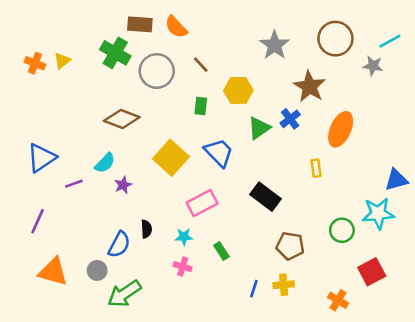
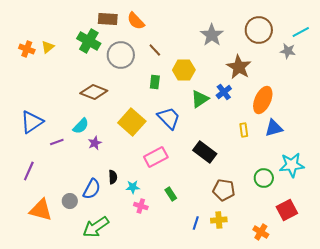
blue triangle: (396, 180) -> (274, 128), moved
cyan star: (184, 237) -> (133, 187), moved
gray circle: (97, 270) -> (70, 201), moved

